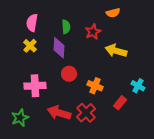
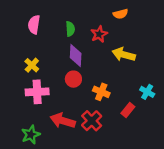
yellow cross: (30, 46) -> (32, 65), moved
purple diamond: (59, 48) -> (76, 56), moved
green star: (20, 118) -> (31, 135), moved

